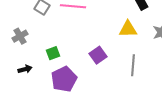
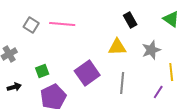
purple square: (98, 55) -> (87, 73), size x1.4

